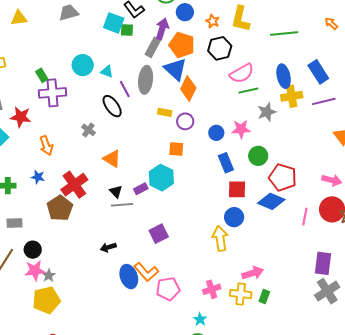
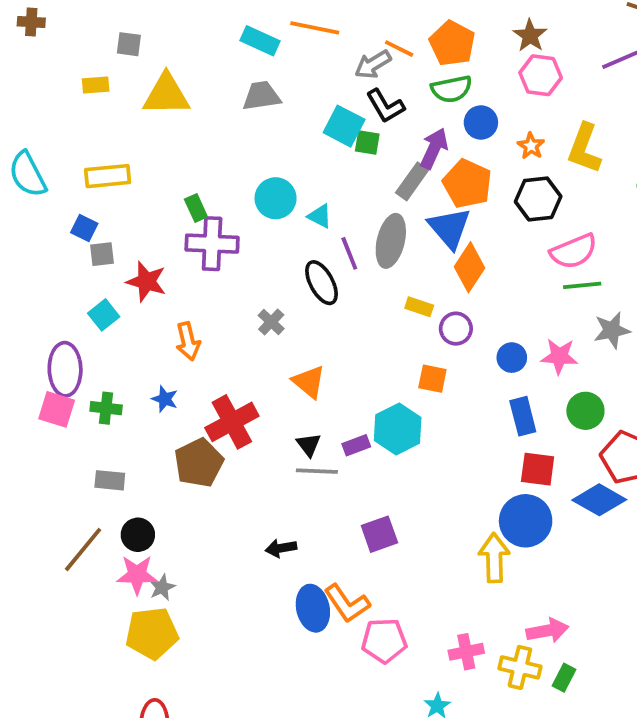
yellow triangle: (19, 18) -> (166, 95), size x1.5
blue circle: (234, 217) -> (526, 521), size x1.4

